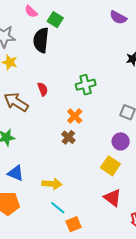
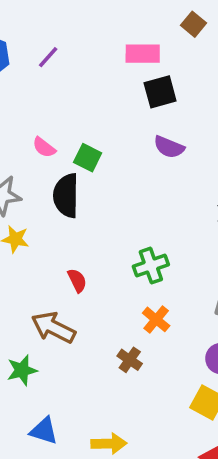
purple semicircle: (118, 17) -> (169, 147), moved
brown arrow: (16, 102) -> (53, 328), moved
orange cross: (75, 116) -> (156, 319), moved

